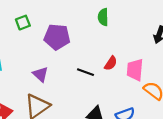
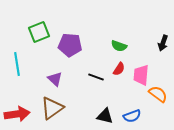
green semicircle: (103, 17) -> (119, 46), moved, turned -70
green square: (23, 23) -> (39, 32), size x1.5

